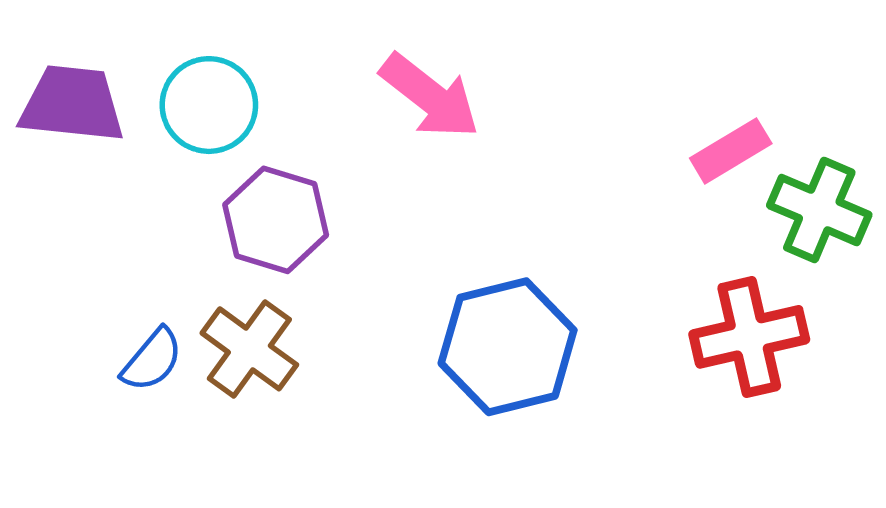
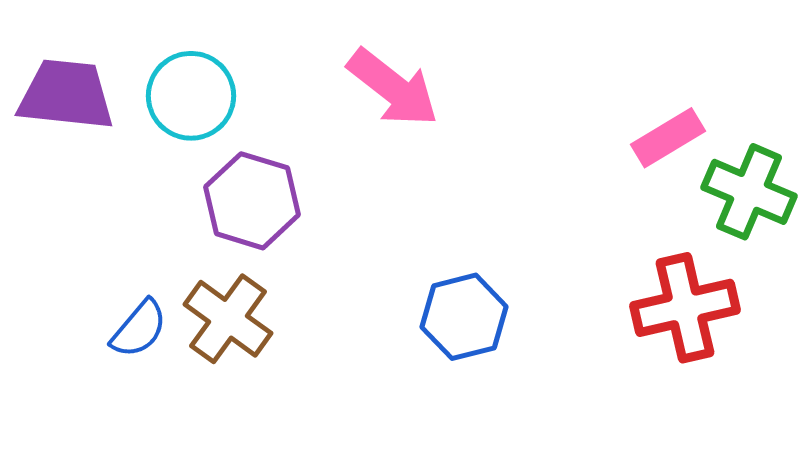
blue hexagon: (508, 347) -> (464, 317), size x0.7

